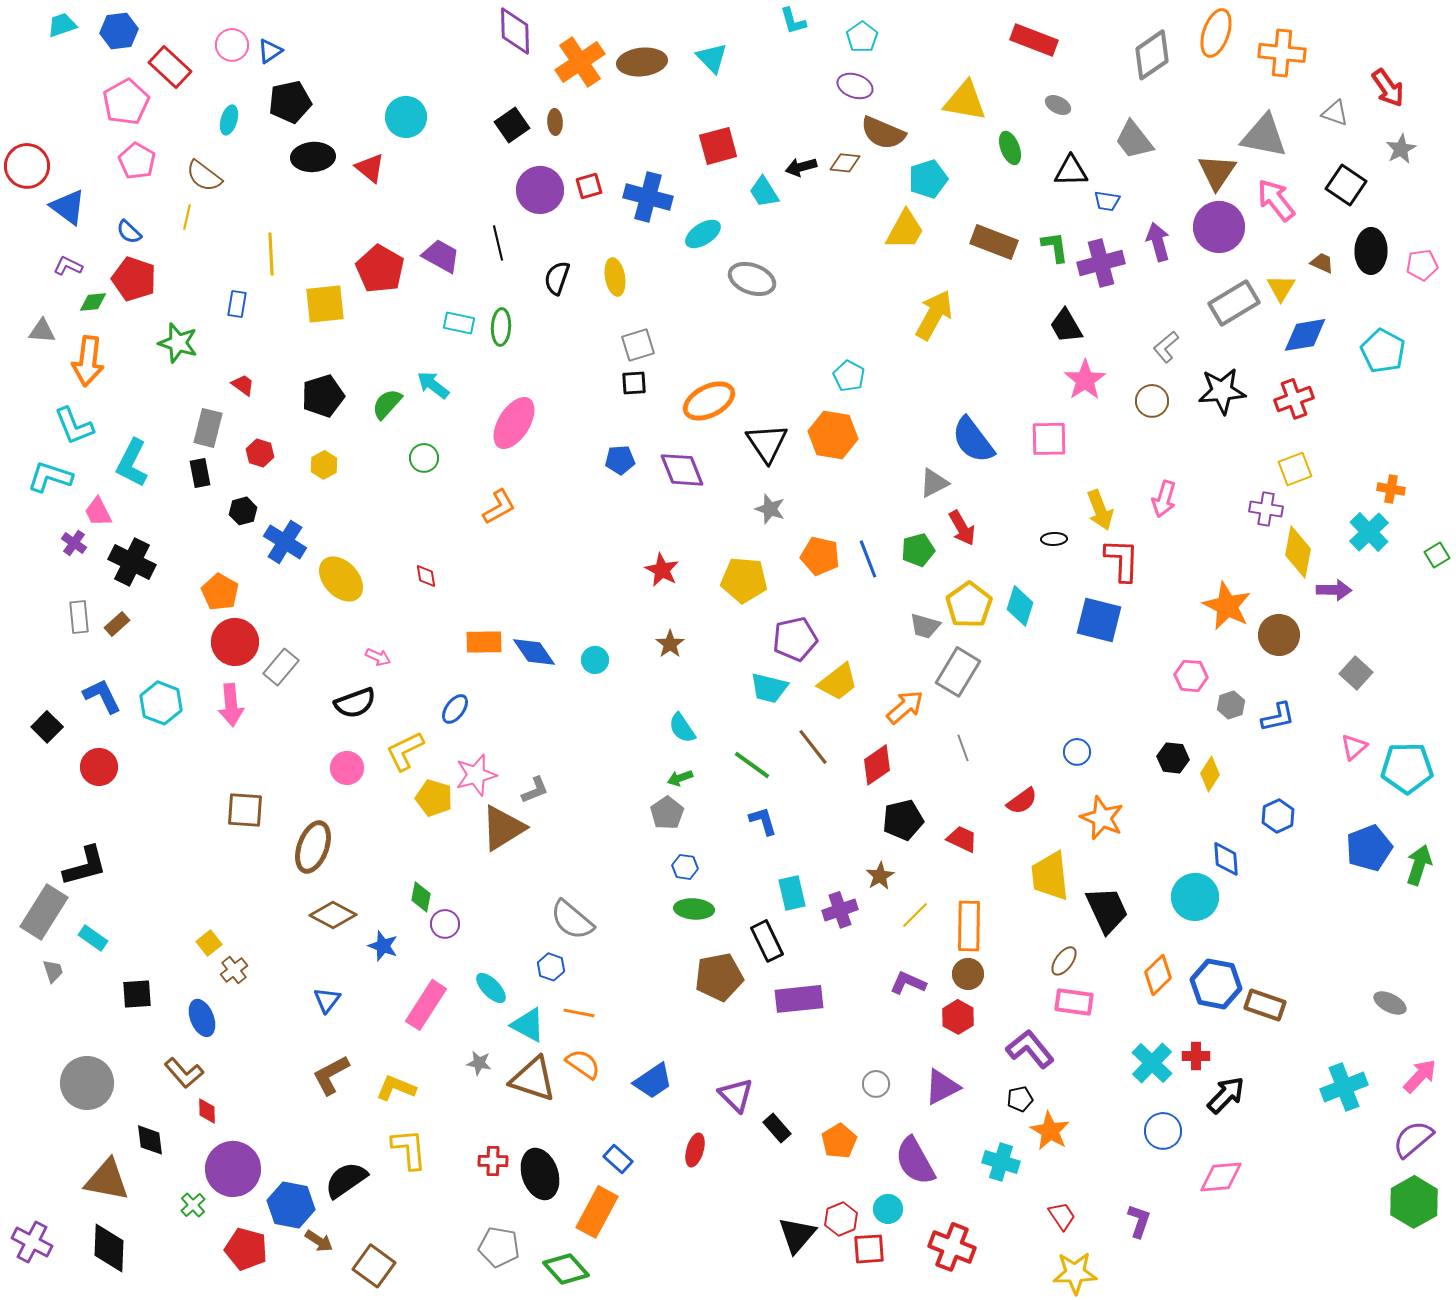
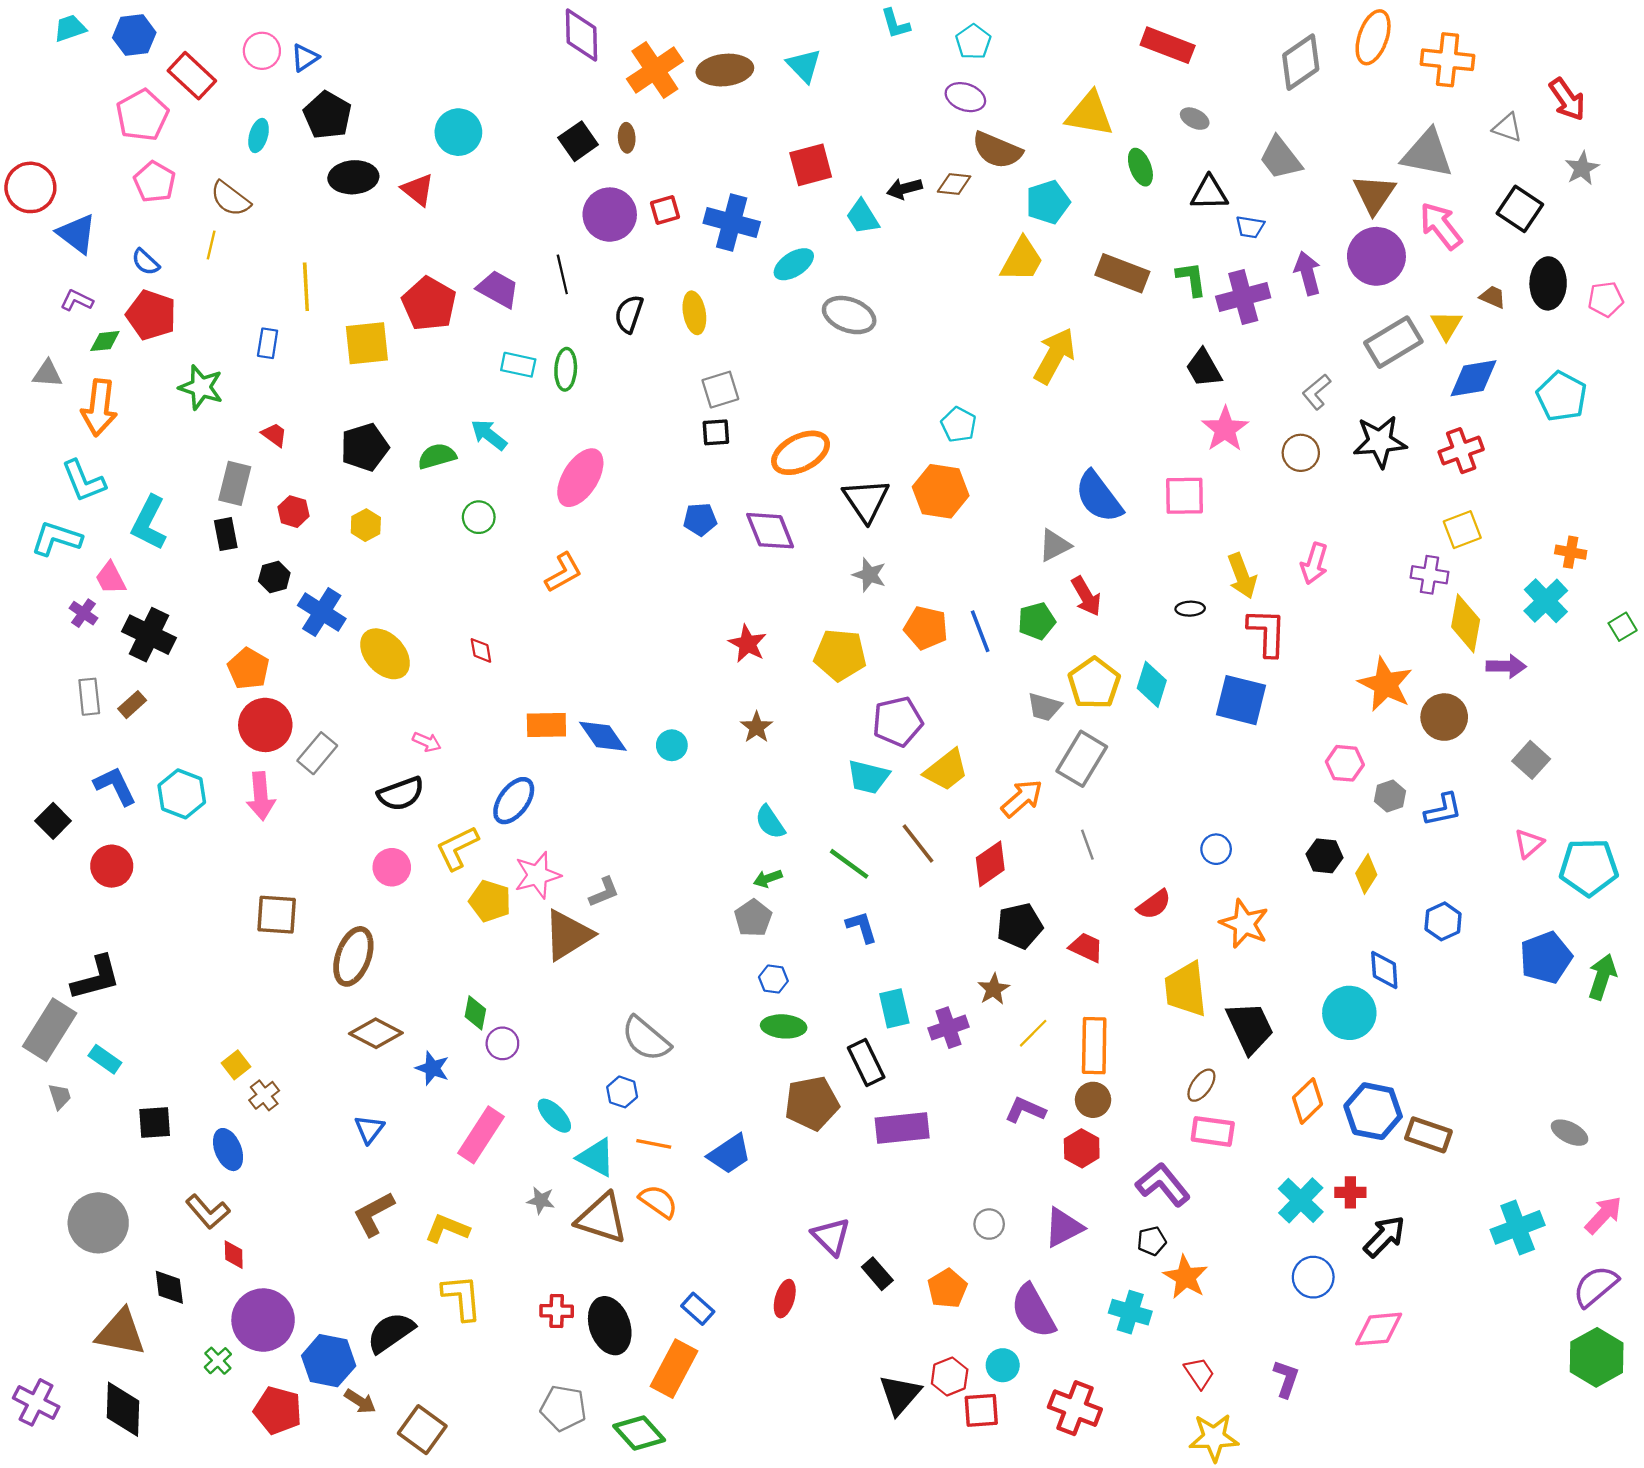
black pentagon: (290, 102) -> (327, 115), turned -30
green semicircle: (387, 404) -> (437, 456), turned 32
blue ellipse: (455, 709) -> (514, 801), size x1.4
blue trapezoid: (653, 1081) -> (729, 1154), moved

